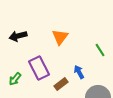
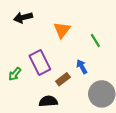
black arrow: (18, 36) -> (23, 17), moved
green line: (100, 50) -> (95, 40), moved

